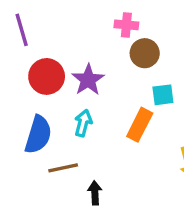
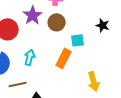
brown circle: (145, 53) -> (57, 22), moved
purple star: (88, 80) -> (33, 15), moved

